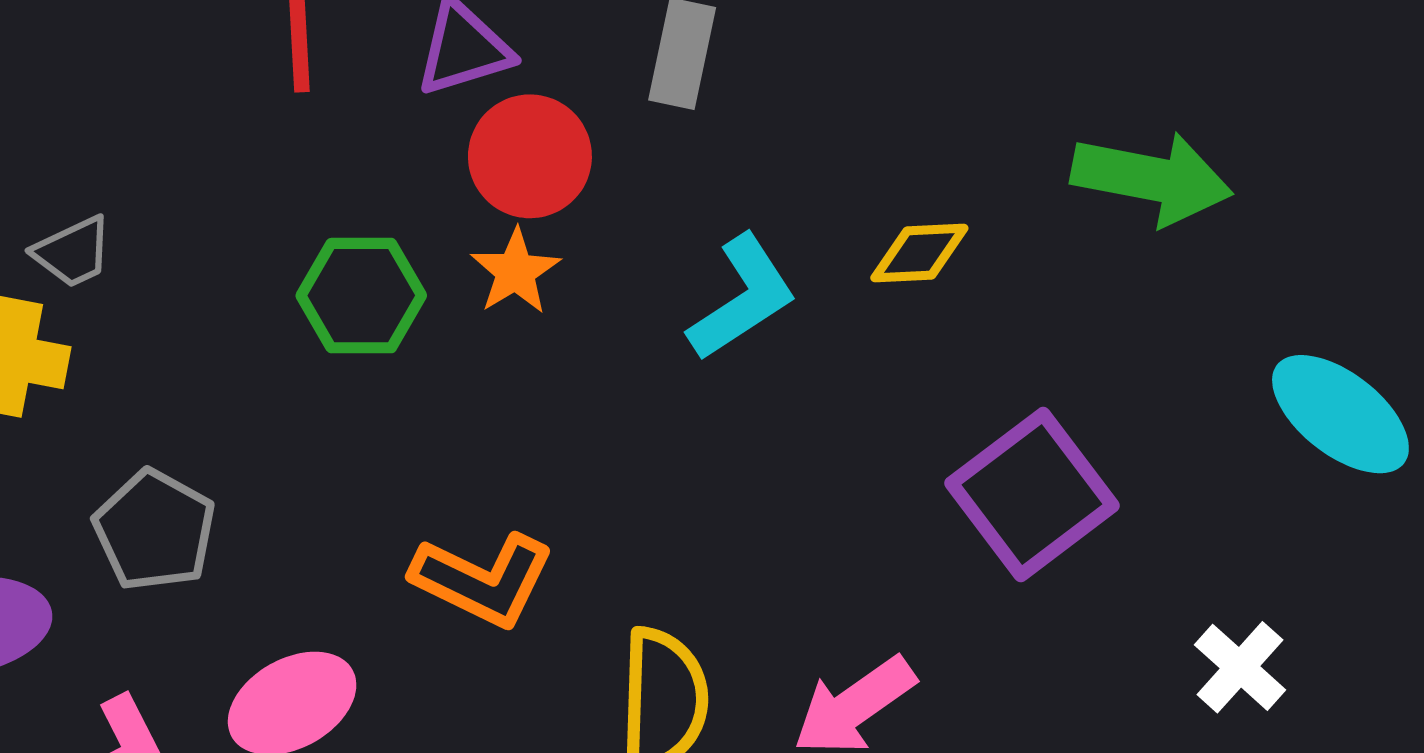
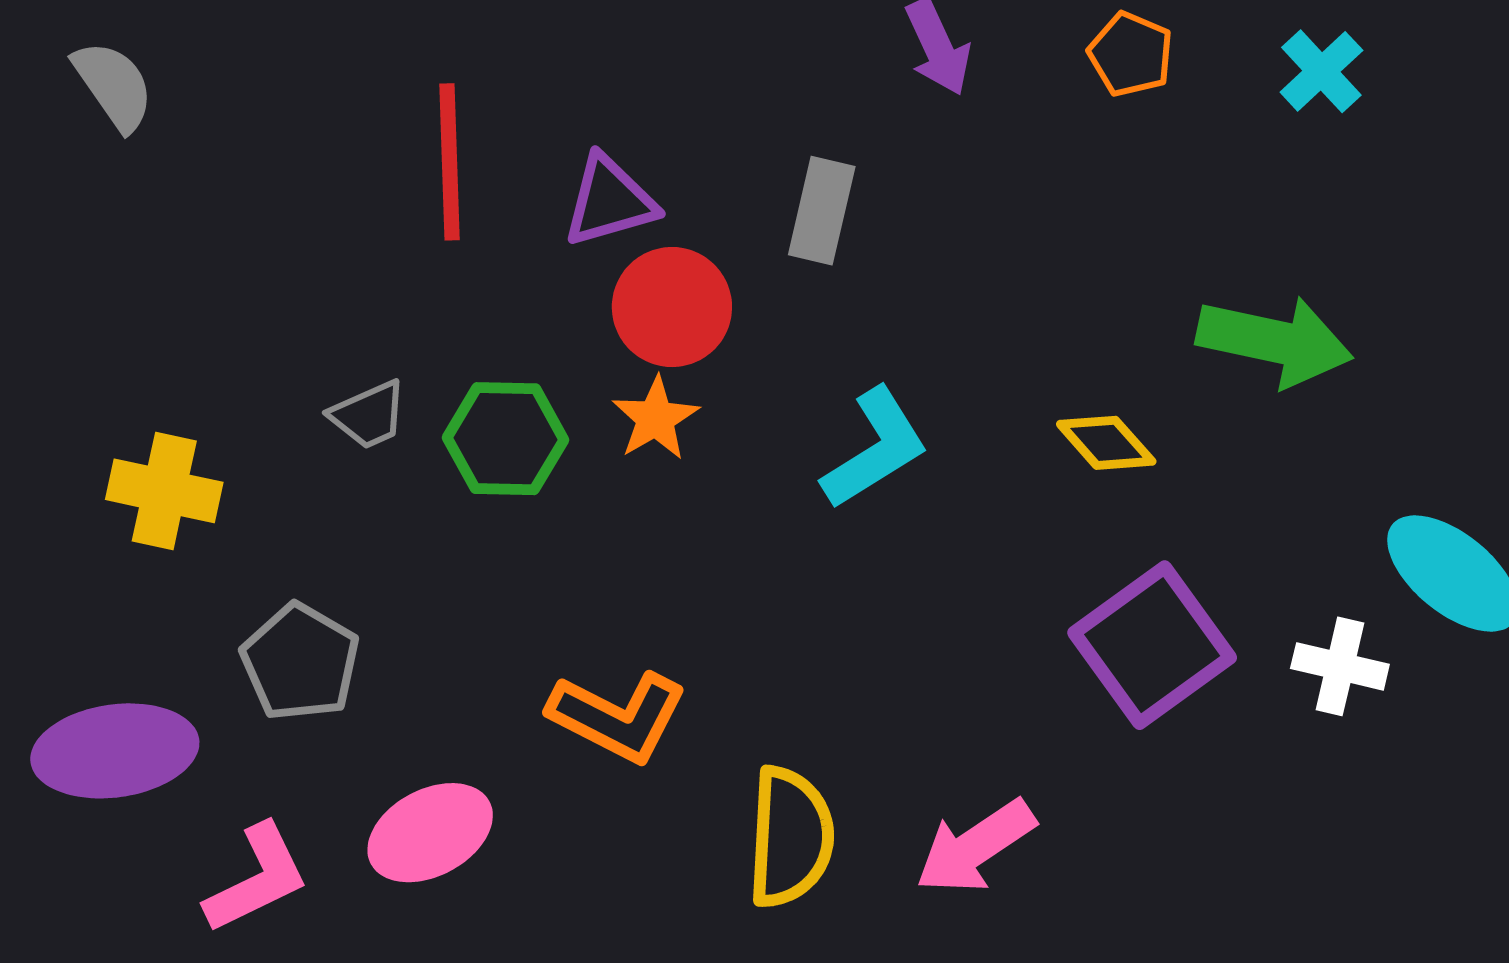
gray trapezoid: (73, 252) -> (369, 415), moved
yellow diamond: (919, 253) -> (1106, 443), moved, turned 50
white cross: (1240, 667) -> (1340, 666), moved, turned -30

